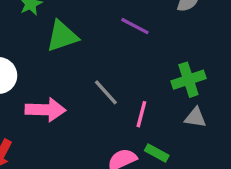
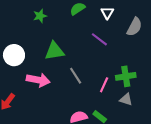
green triangle: (62, 36) -> (54, 51), moved
pink line: (141, 114) -> (104, 85), moved

